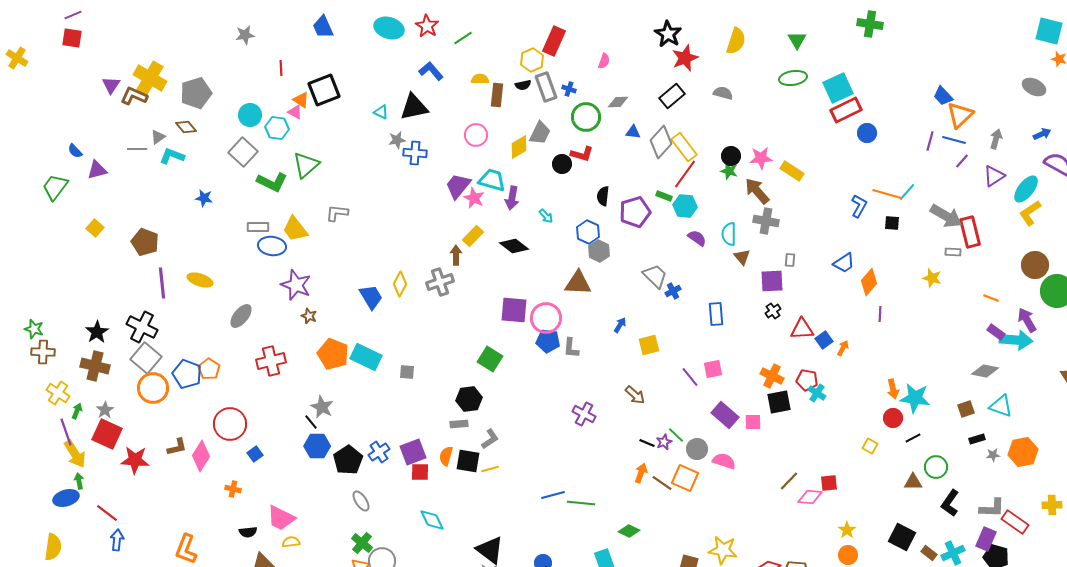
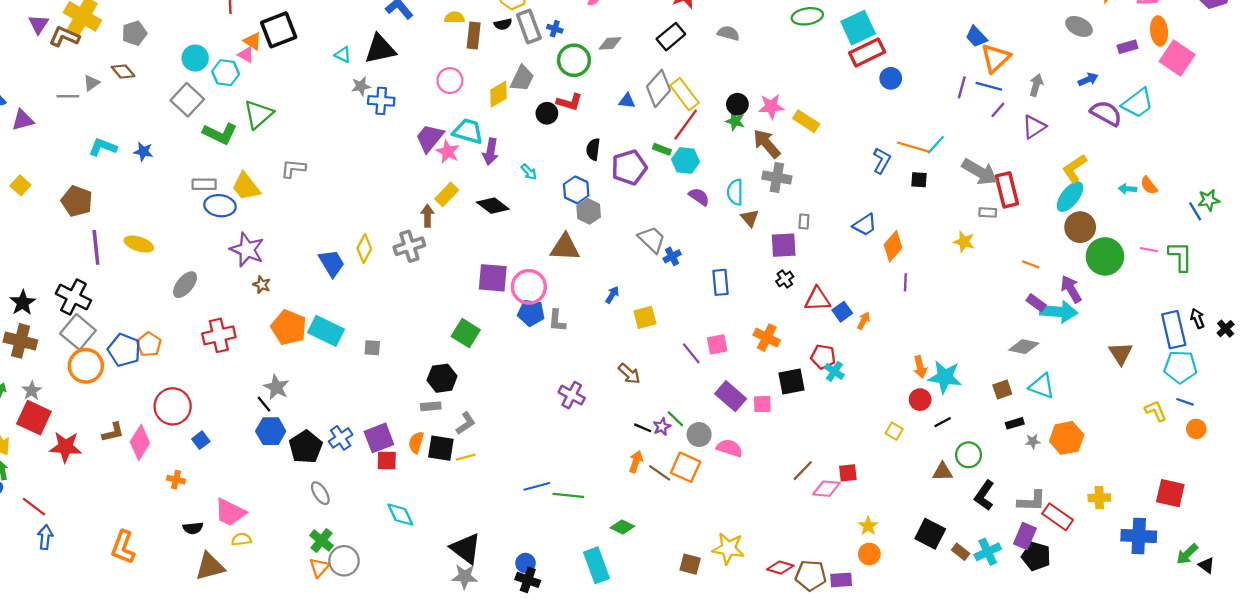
gray pentagon: (196, 93) -> (134, 33), size x0.7
blue triangle: (633, 132) -> (627, 101), moved
cyan L-shape: (172, 156) -> (103, 147), moved
cyan ellipse: (1026, 189) -> (1070, 197), moved
orange cross: (772, 376) -> (767, 338), moved

